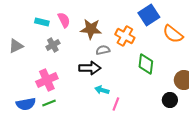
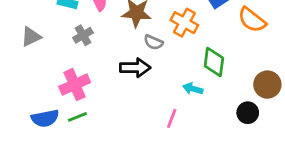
gray semicircle: (103, 50) -> (153, 42), turned -144
cyan arrow: (102, 90) -> (193, 89), moved

